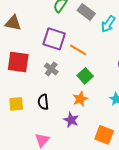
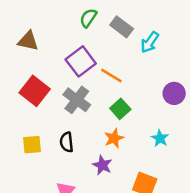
purple square: (54, 39) -> (81, 61), turned 35
red square: (18, 62) -> (35, 91), turned 30
gray cross: (51, 69) -> (77, 100), size x1.5

